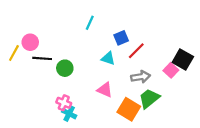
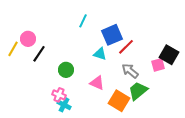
blue square: (121, 38) -> (112, 35), size x1.5
black line: (42, 58) -> (39, 54), turned -60
green circle: (65, 68) -> (66, 70), moved
pink square: (171, 70) -> (158, 65), turned 32
gray arrow: (141, 77) -> (130, 71), turned -132

